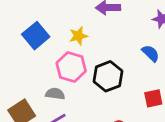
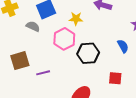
gray semicircle: (55, 94) -> (33, 26), moved

